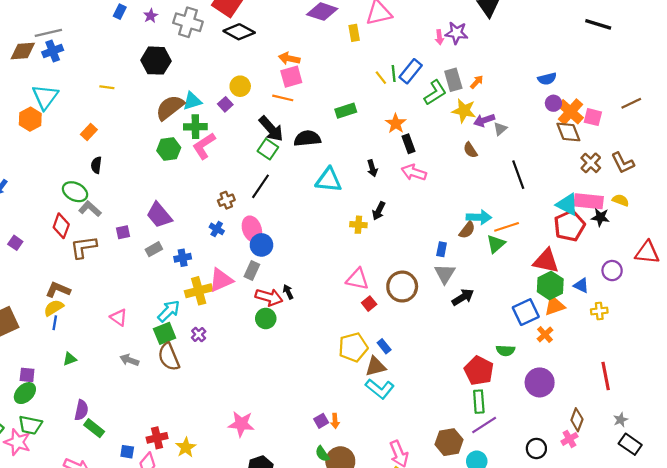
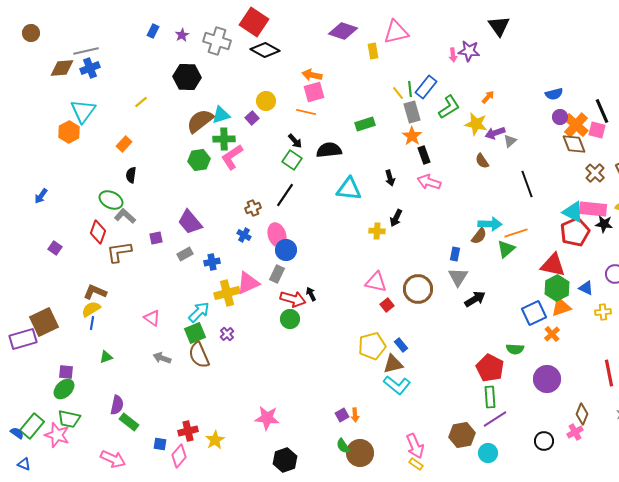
black line: (598, 24) -> (602, 111), moved, turned 50
gray rectangle: (453, 80) -> (412, 112), moved
yellow line: (107, 87) -> (141, 102), turned -48
black arrow: (271, 129) -> (295, 141), size x0.6

